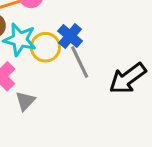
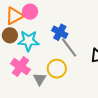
yellow circle: (45, 47) -> (57, 69), moved

